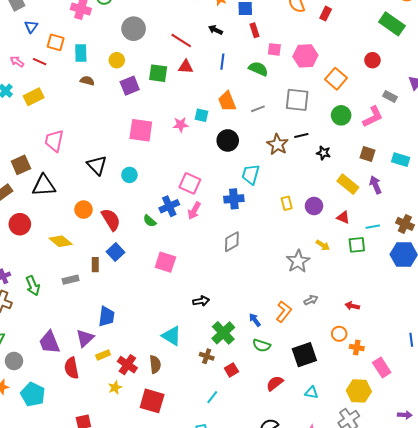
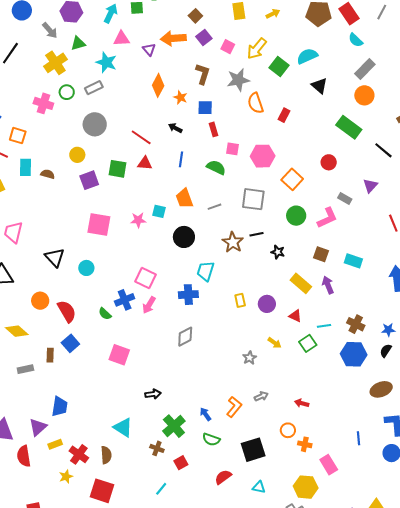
cyan rectangle: (81, 53) -> (25, 167), moved
green square: (357, 245) -> (308, 343), turned -30
gray star: (298, 261) -> (250, 358), size x0.6

